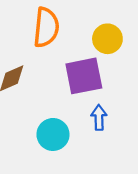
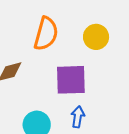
yellow circle: (107, 39) -> (96, 37), moved

